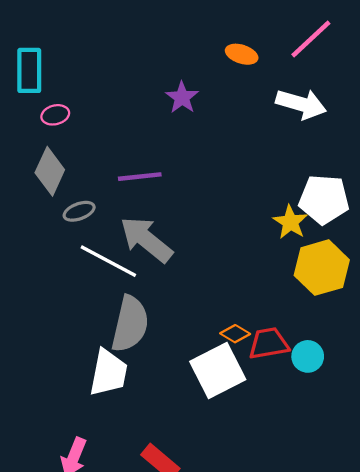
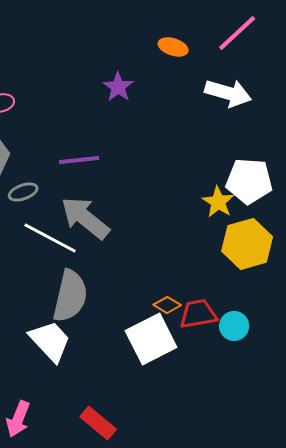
white trapezoid: (108, 373) -> (50, 341), turned -54

